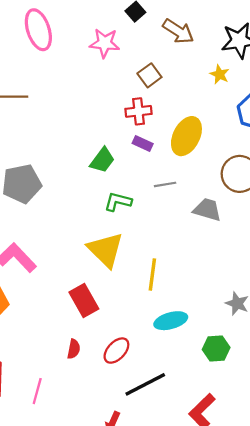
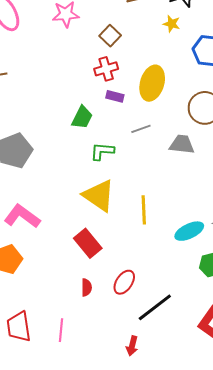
cyan ellipse: (171, 321) -> (189, 231), moved

